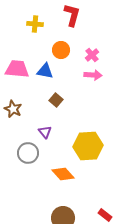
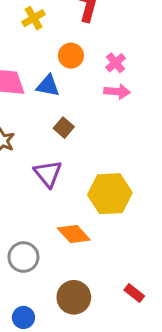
yellow cross: (35, 24) -> (34, 18), turned -35
purple triangle: (45, 132) -> (48, 174), size x1.5
gray circle: (28, 153) -> (23, 257), moved

